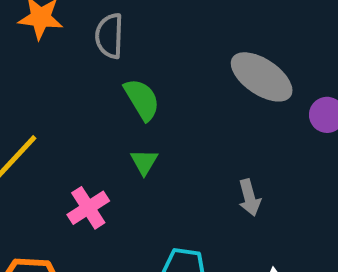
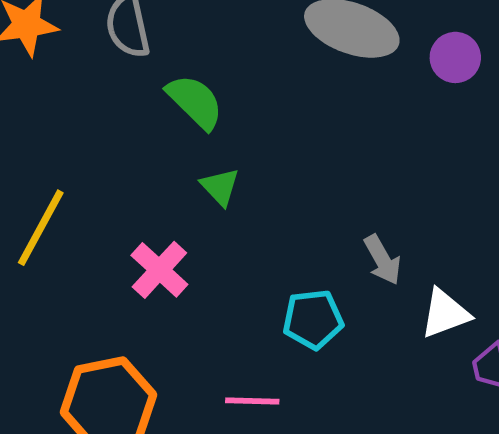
gray arrow: (249, 198) -> (383, 260), moved

